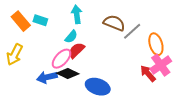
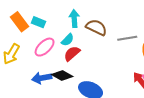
brown semicircle: (114, 23) -> (96, 27), moved
gray line: (132, 31) -> (127, 38), turned 30
pink ellipse: (62, 59) -> (45, 47), moved

